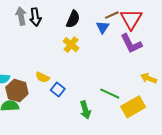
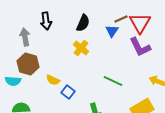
gray arrow: (21, 16) -> (25, 37), moved
brown hexagon: (17, 91) -> (28, 64), moved
green line: (110, 94) -> (113, 81), moved

